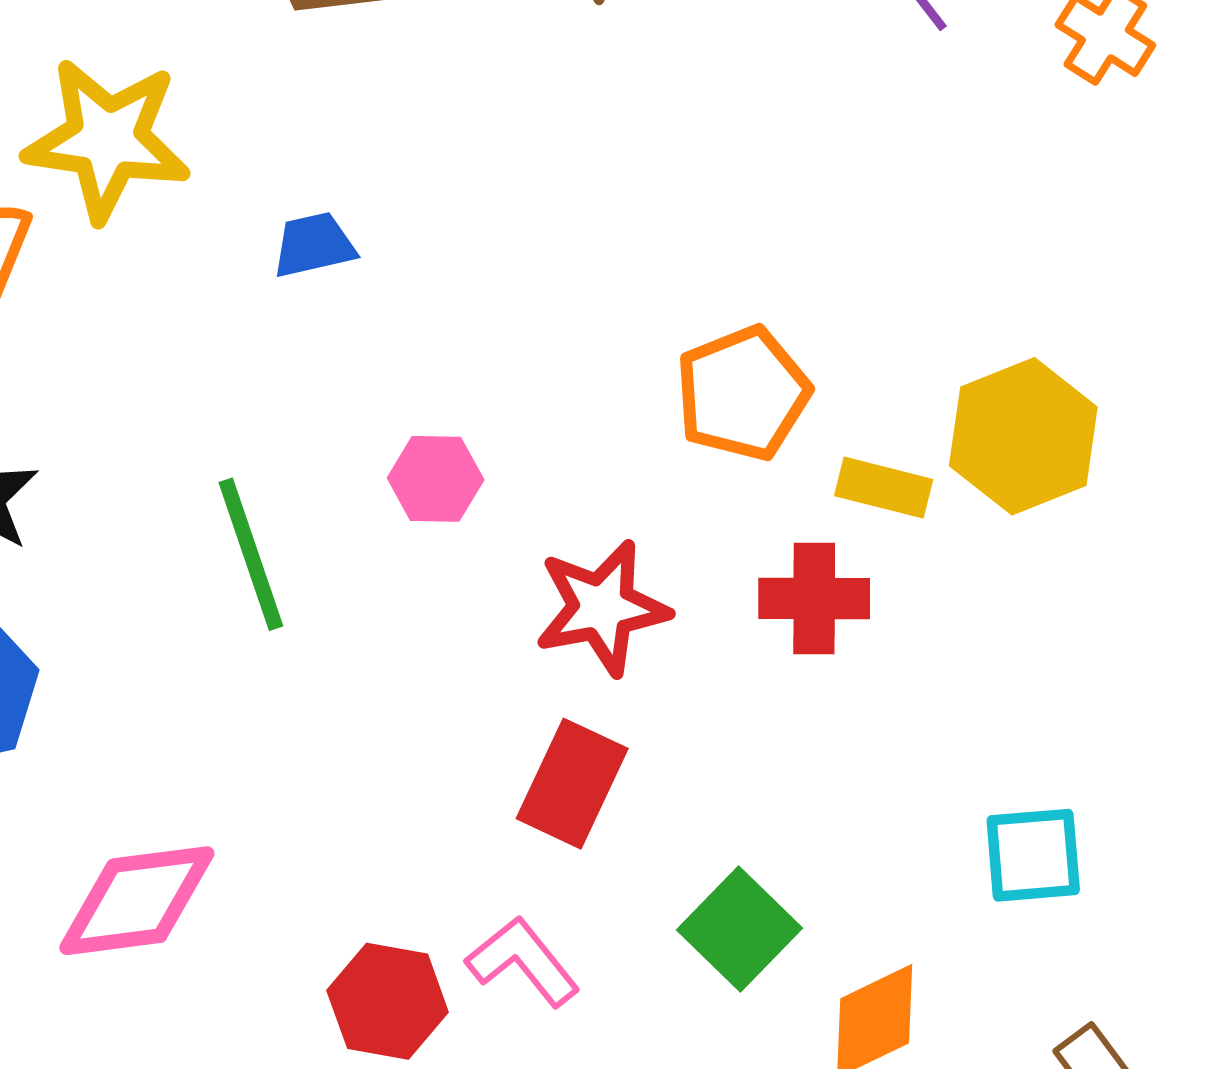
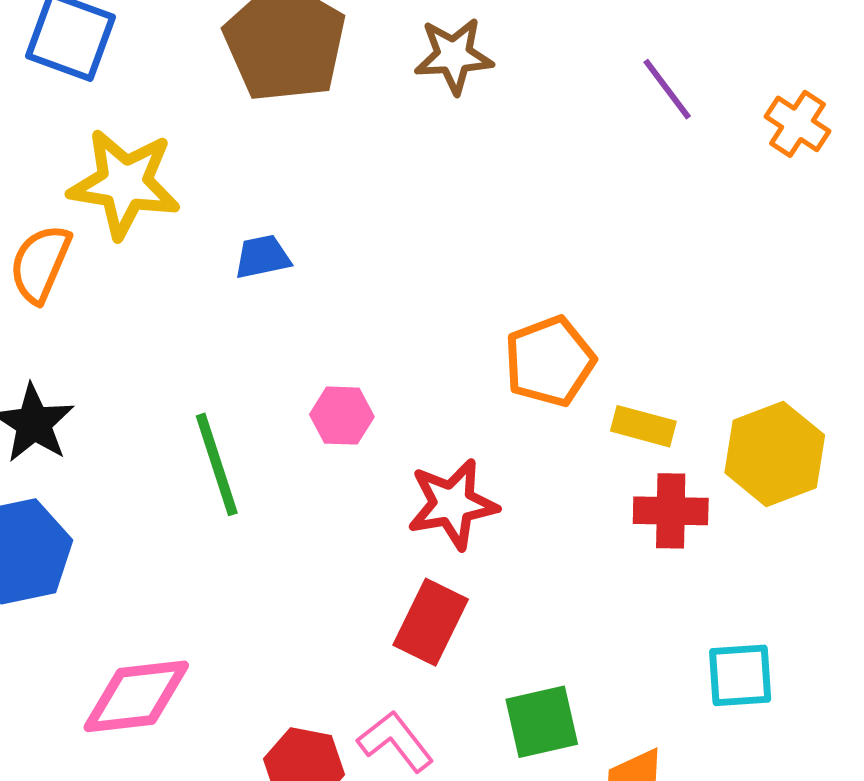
yellow hexagon: (1023, 436) -> (775, 454), moved
red cross: (814, 599) -> (671, 511), moved
green square: (739, 929) -> (542, 722), turned 32

